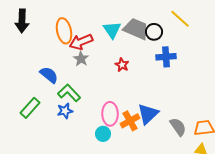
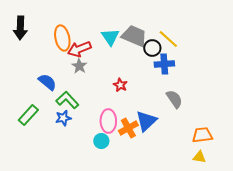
yellow line: (180, 19) -> (168, 39), moved
black circle: (154, 32) -> (152, 48), moved
red star: (122, 65) -> (120, 85), moved
gray semicircle: (178, 127) -> (174, 99), moved

